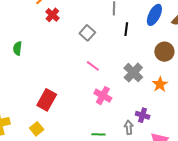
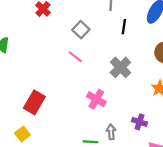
pink line: (93, 66) -> (75, 57), moved
gray cross: (133, 73) -> (120, 67), moved
gray arrow: (129, 127) -> (111, 132), moved

